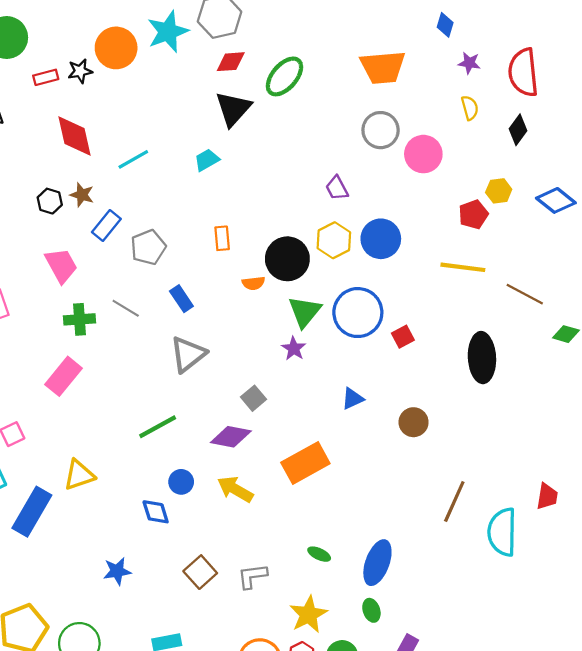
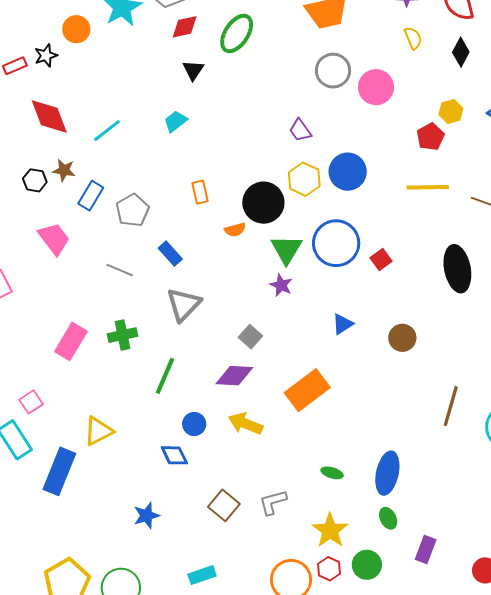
orange circle: (116, 48) -> (76, 29), size x0.7
black triangle: (233, 109) -> (193, 70), size x0.6
green cross: (79, 319) -> (122, 335), moved
green line: (158, 427) -> (165, 376), turned -30

